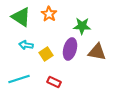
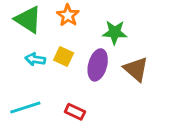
brown triangle: (97, 52) -> (136, 69), turned 30
yellow square: (46, 54) -> (64, 56), moved, turned -32

